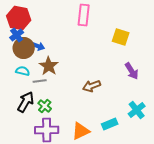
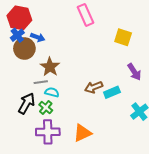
pink rectangle: (84, 15) -> (85, 15), turned -30
blue arrow: (38, 46) -> (38, 37), moved
cyan semicircle: (23, 71) -> (52, 92), moved
cyan rectangle: (110, 124) -> (112, 92), moved

